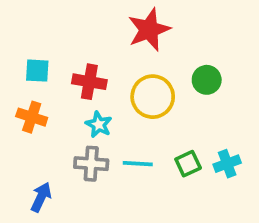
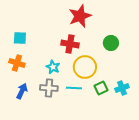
red cross: (89, 82) -> (70, 44), moved
yellow circle: (153, 97) -> (85, 67), moved
blue arrow: (41, 197) -> (22, 91), moved

